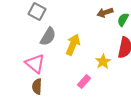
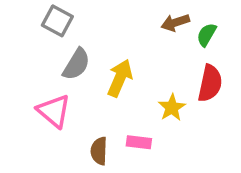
pink rectangle: (84, 82) -> (139, 142), turned 56
brown semicircle: (37, 87) -> (99, 151), moved

